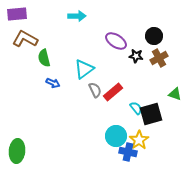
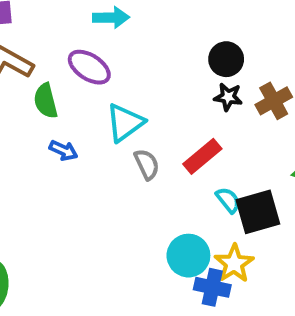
black circle: (154, 36) -> (226, 59), moved
purple ellipse: (116, 41) -> (89, 67), moved
red rectangle: (113, 92) -> (202, 156), moved

